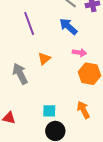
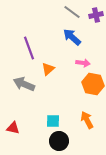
purple line: (29, 23) -> (29, 48), moved
gray arrow: (20, 74) -> (24, 84), turned -40

